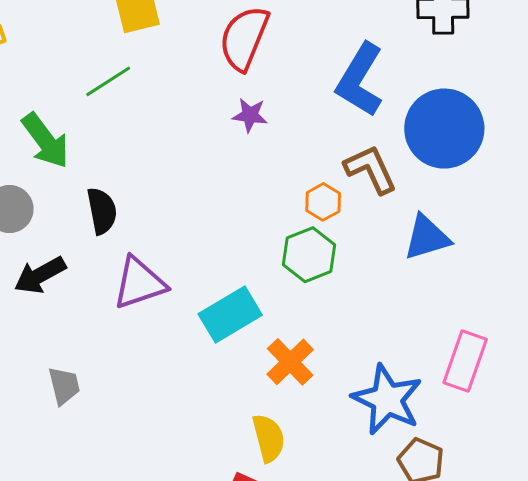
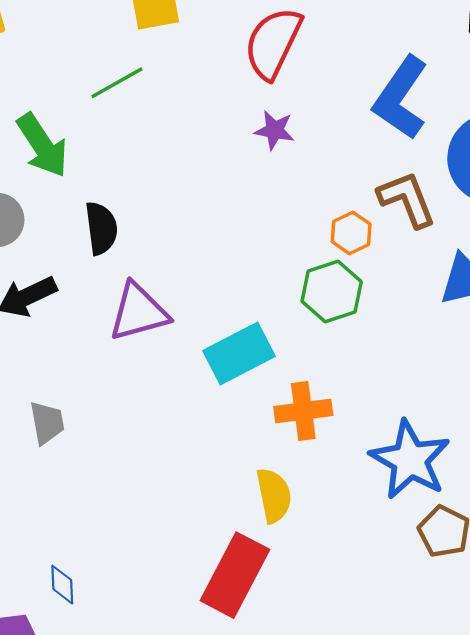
orange cross: (290, 362) -> (303, 411), turned 33

